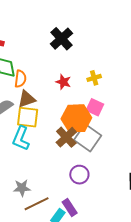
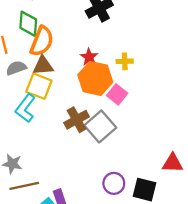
orange semicircle: (20, 79) -> (42, 41), size x1.5
orange hexagon: (76, 118) -> (95, 78), moved
purple circle: (79, 175) -> (114, 183), moved

